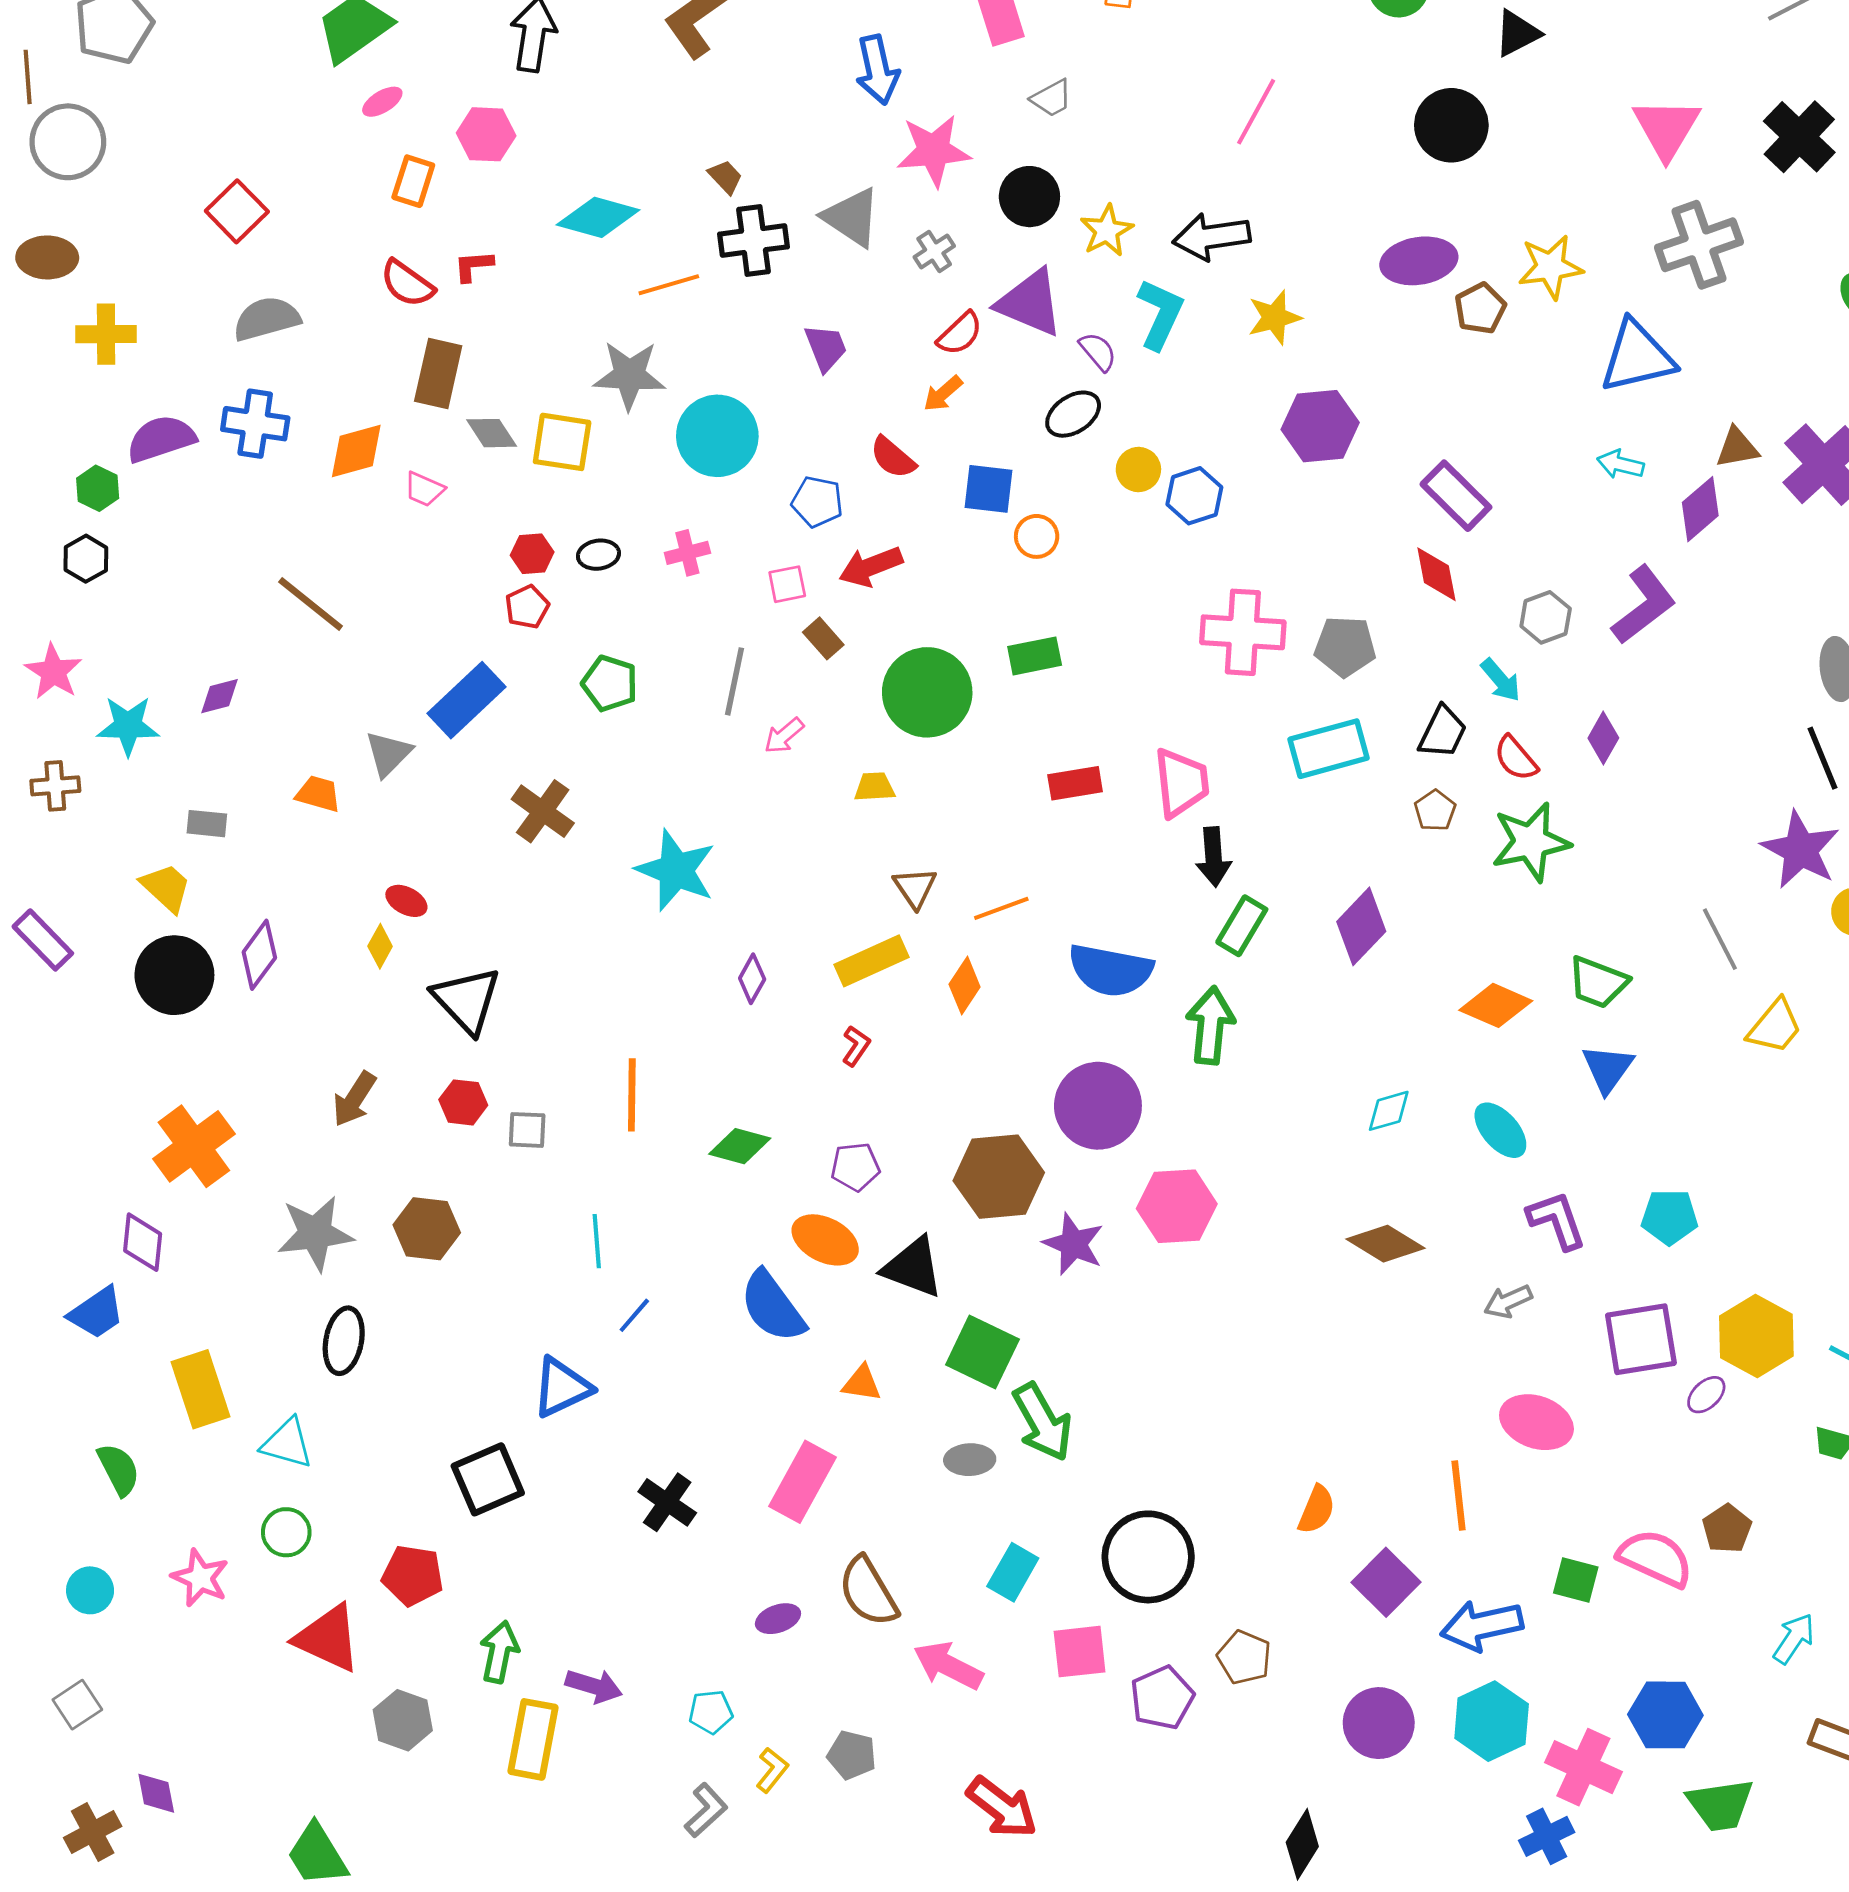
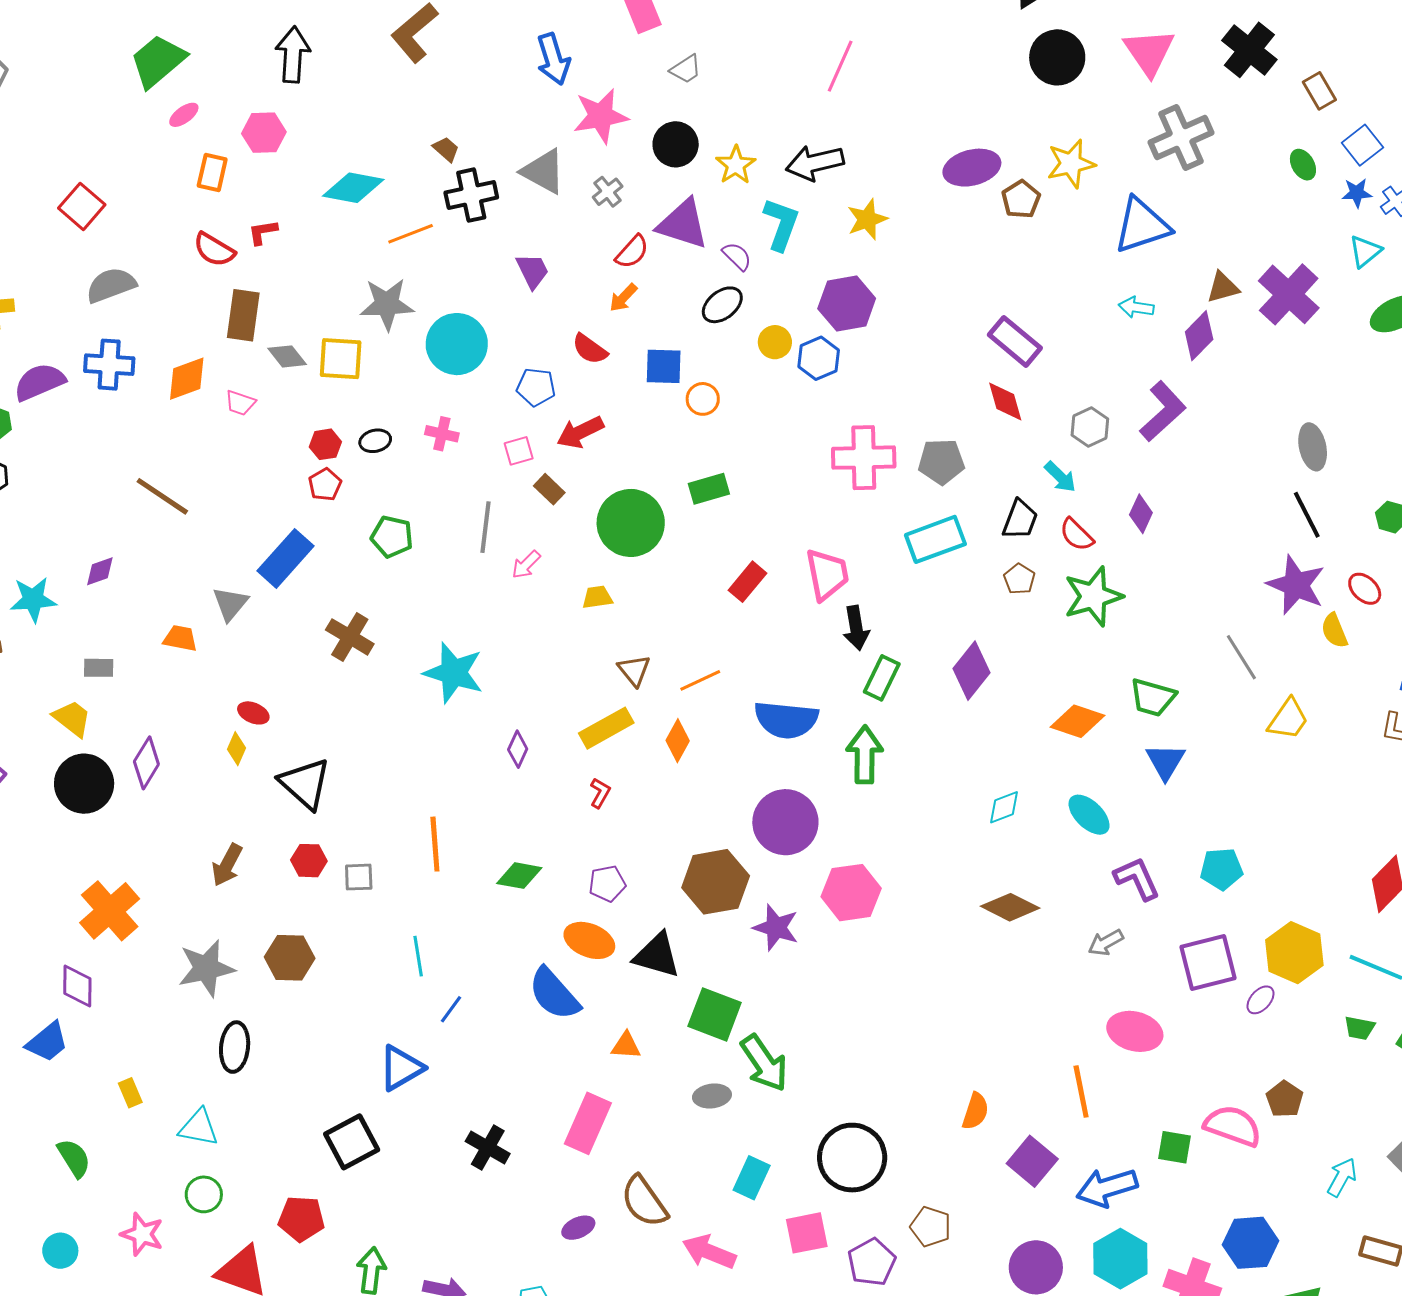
black circle: (1451, 125) -> (1057, 57), moved
purple hexagon: (1320, 426) -> (847, 304), moved
pink cross: (687, 553) -> (442, 434), turned 32
red rectangle: (1075, 783) -> (747, 582), turned -36
yellow rectangle: (201, 1389) -> (130, 1093), size x0.5

